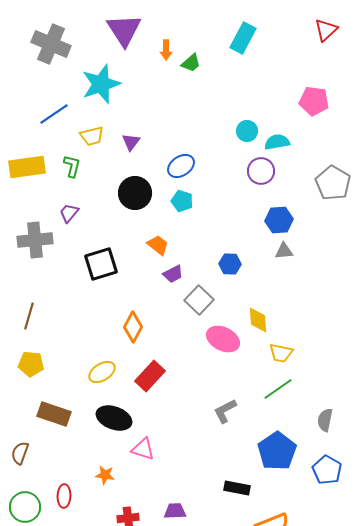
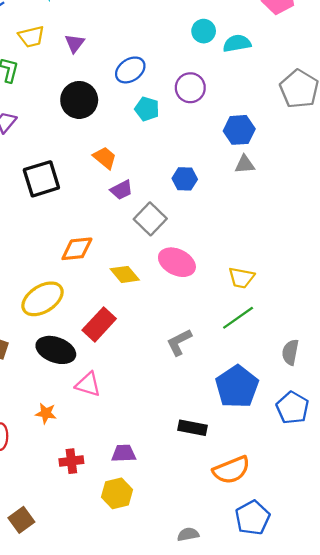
purple circle: (261, 171) -> (190, 88), moved
cyan pentagon: (182, 201) -> (147, 109), moved
yellow diamond: (258, 320) -> (125, 274), moved, turned -36
orange diamond: (133, 327) -> (77, 249), turned 56
yellow ellipse: (102, 372) -> (43, 299), size x1.4
red rectangle: (150, 376) -> (99, 324), moved

